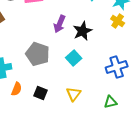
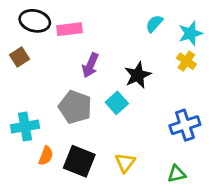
purple arrow: (60, 24) -> (90, 65), moved
cyan square: (74, 58) -> (117, 103), moved
black square: (41, 93) -> (79, 161), size x1.6

